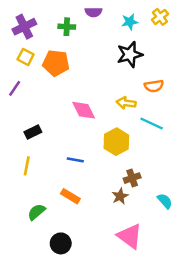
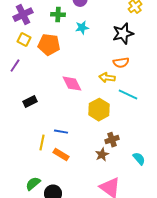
cyan star: (130, 22) -> (82, 28), moved
black star: (130, 54) -> (123, 34), moved
orange semicircle: (154, 86) -> (121, 63), moved
blue line: (75, 160) -> (61, 132), moved
yellow line: (27, 166) -> (42, 143), moved
green semicircle: (36, 212) -> (33, 184), moved

